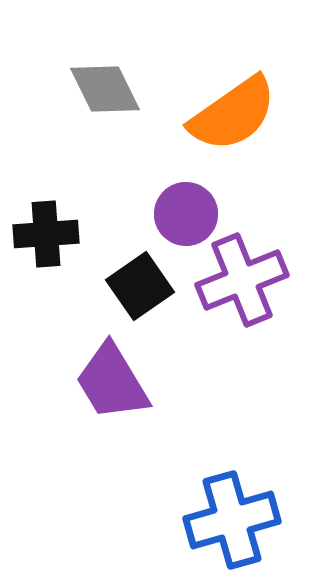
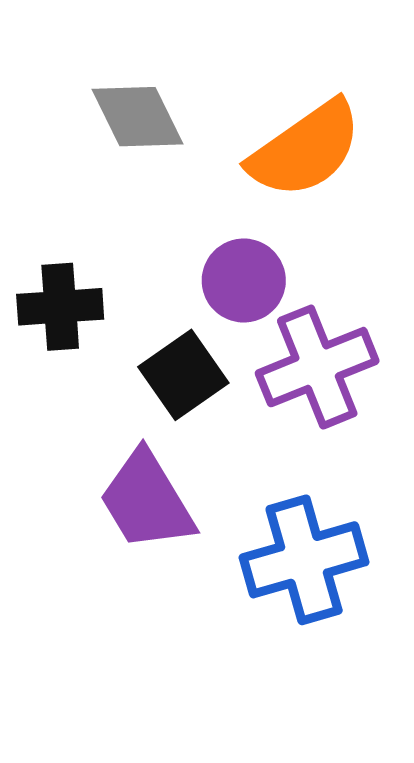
blue cross: (232, 520) -> (304, 560), moved

